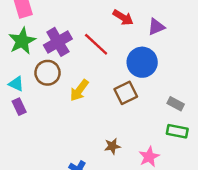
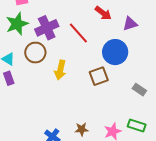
yellow arrow: (79, 90) -> (60, 70), turned -30
green rectangle: (177, 131) -> (137, 126), moved
brown star: (112, 146) -> (82, 129), moved

